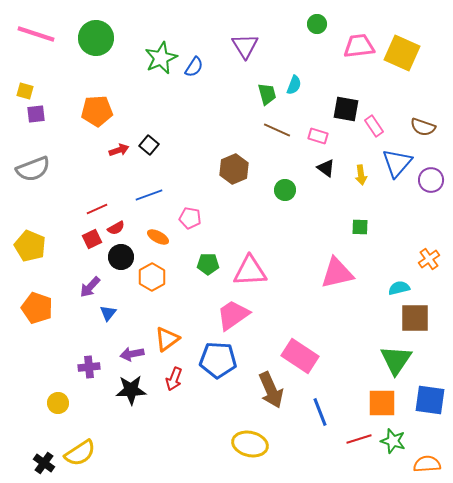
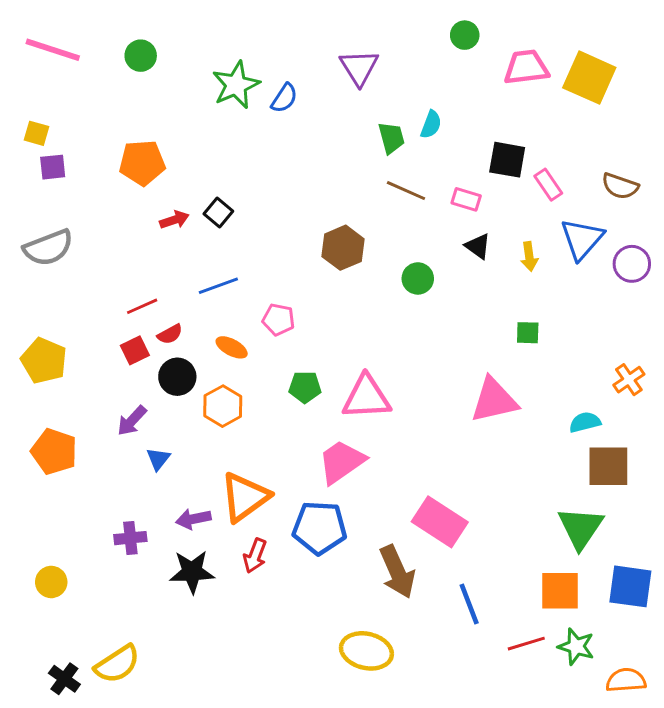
green circle: (96, 38) -> (141, 56), size x0.6
orange triangle: (167, 339) -> (245, 497), size x1.4
yellow circle: (58, 403) -> (51, 582), moved

